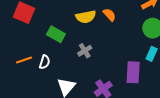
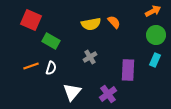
green rectangle: (56, 34) -> (51, 41), moved
purple rectangle: (133, 72) -> (128, 70), moved

